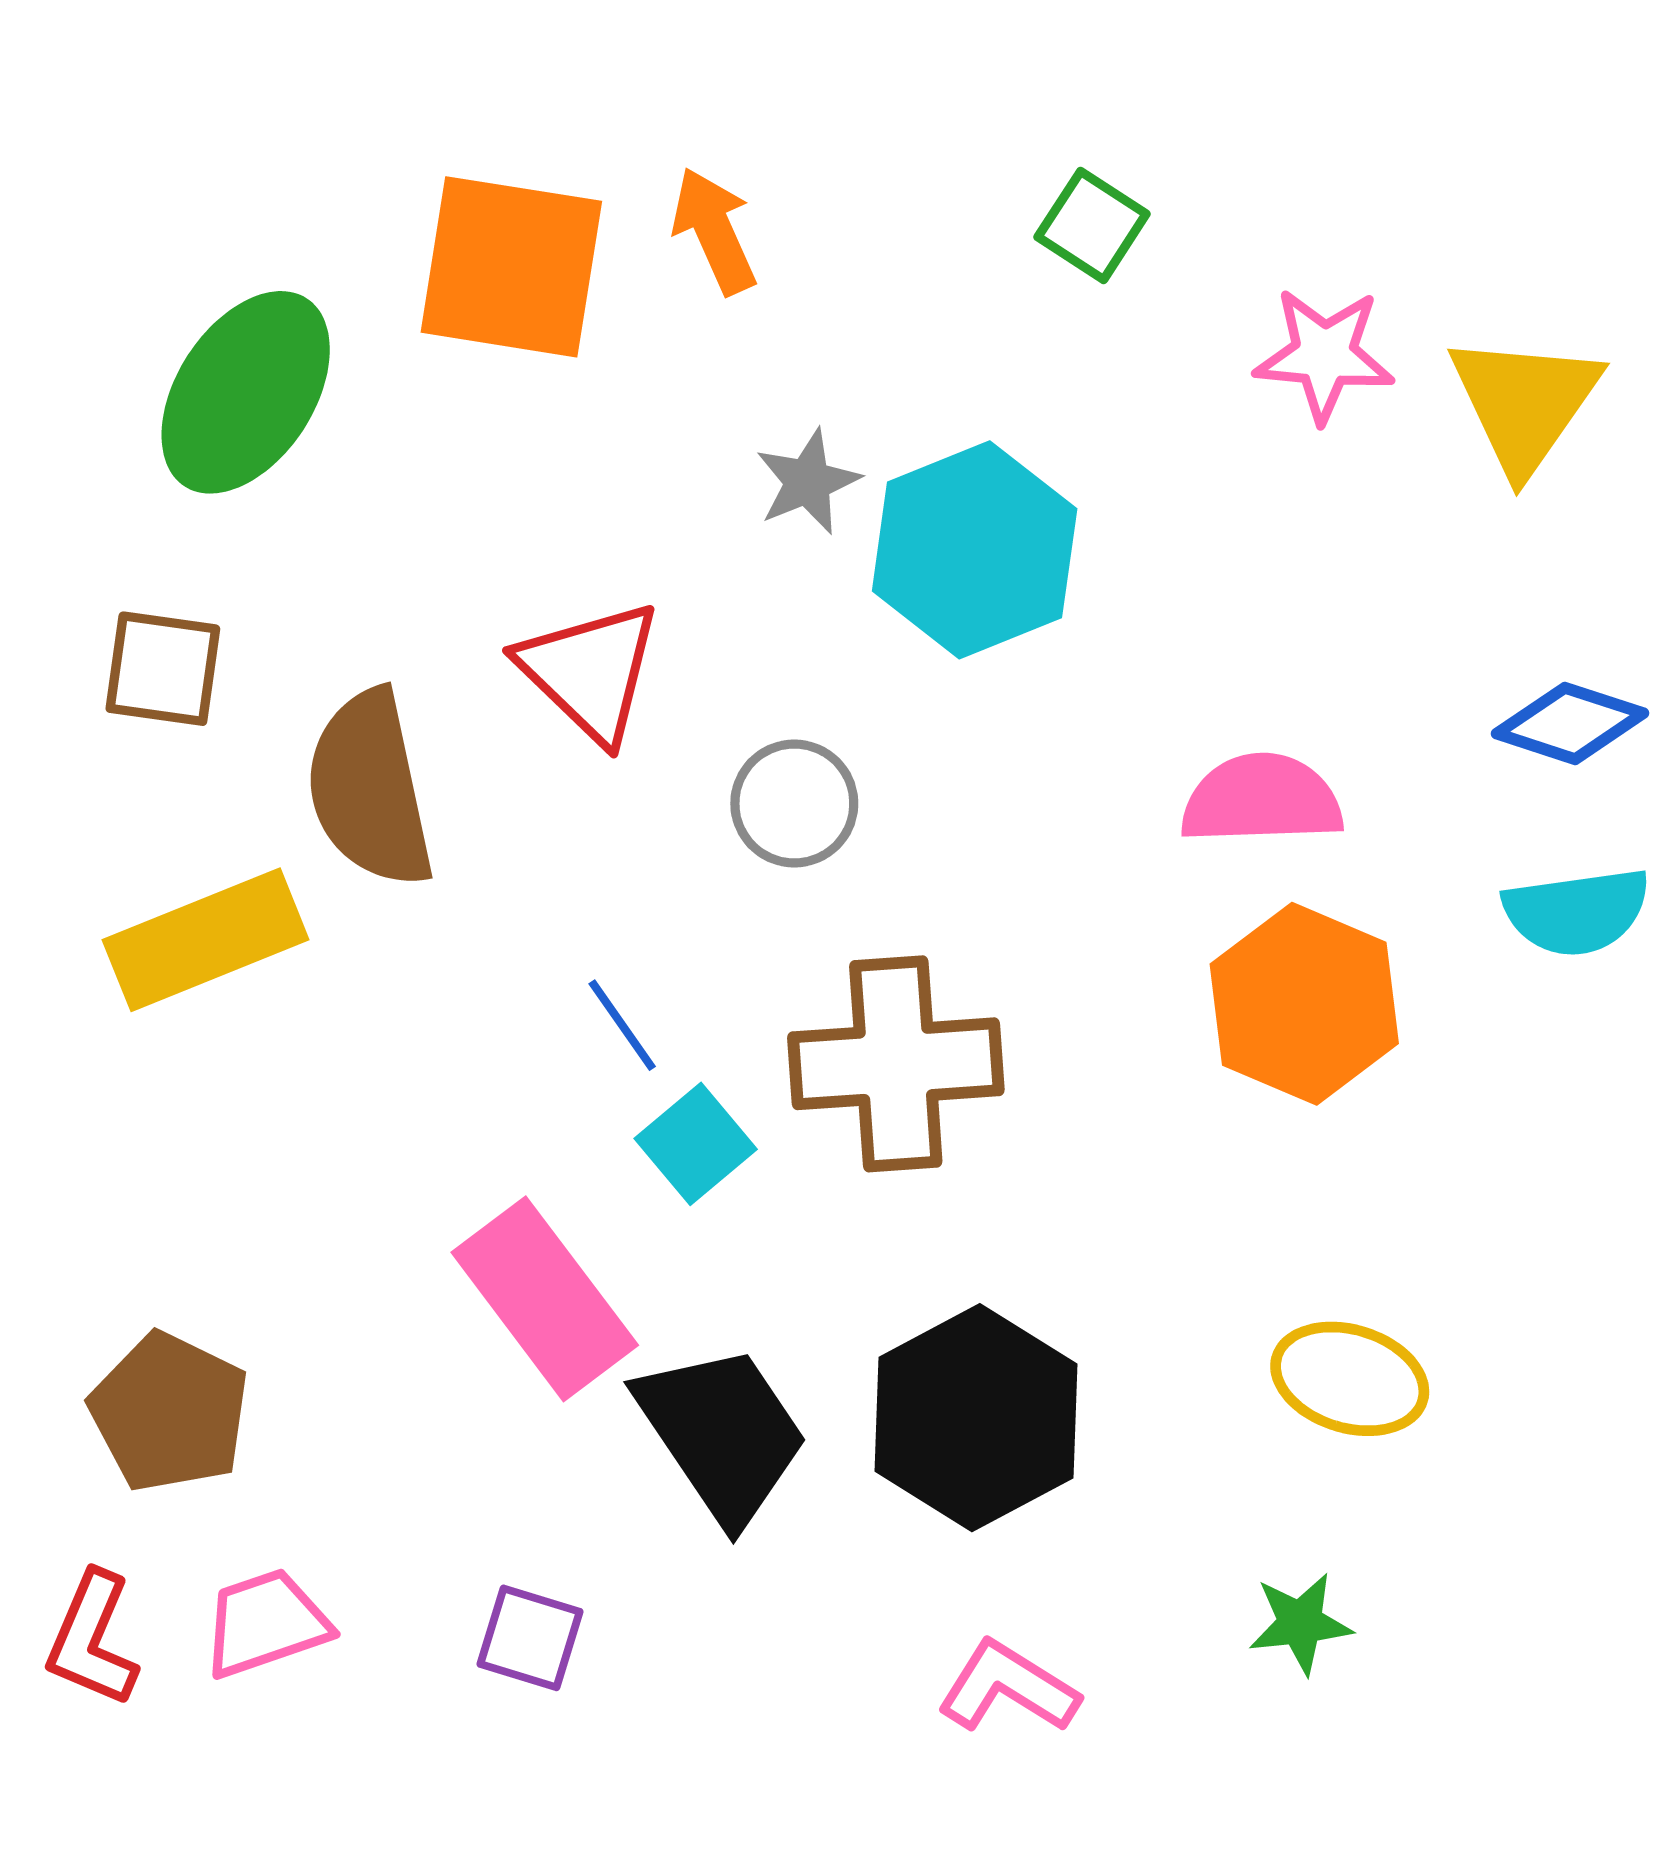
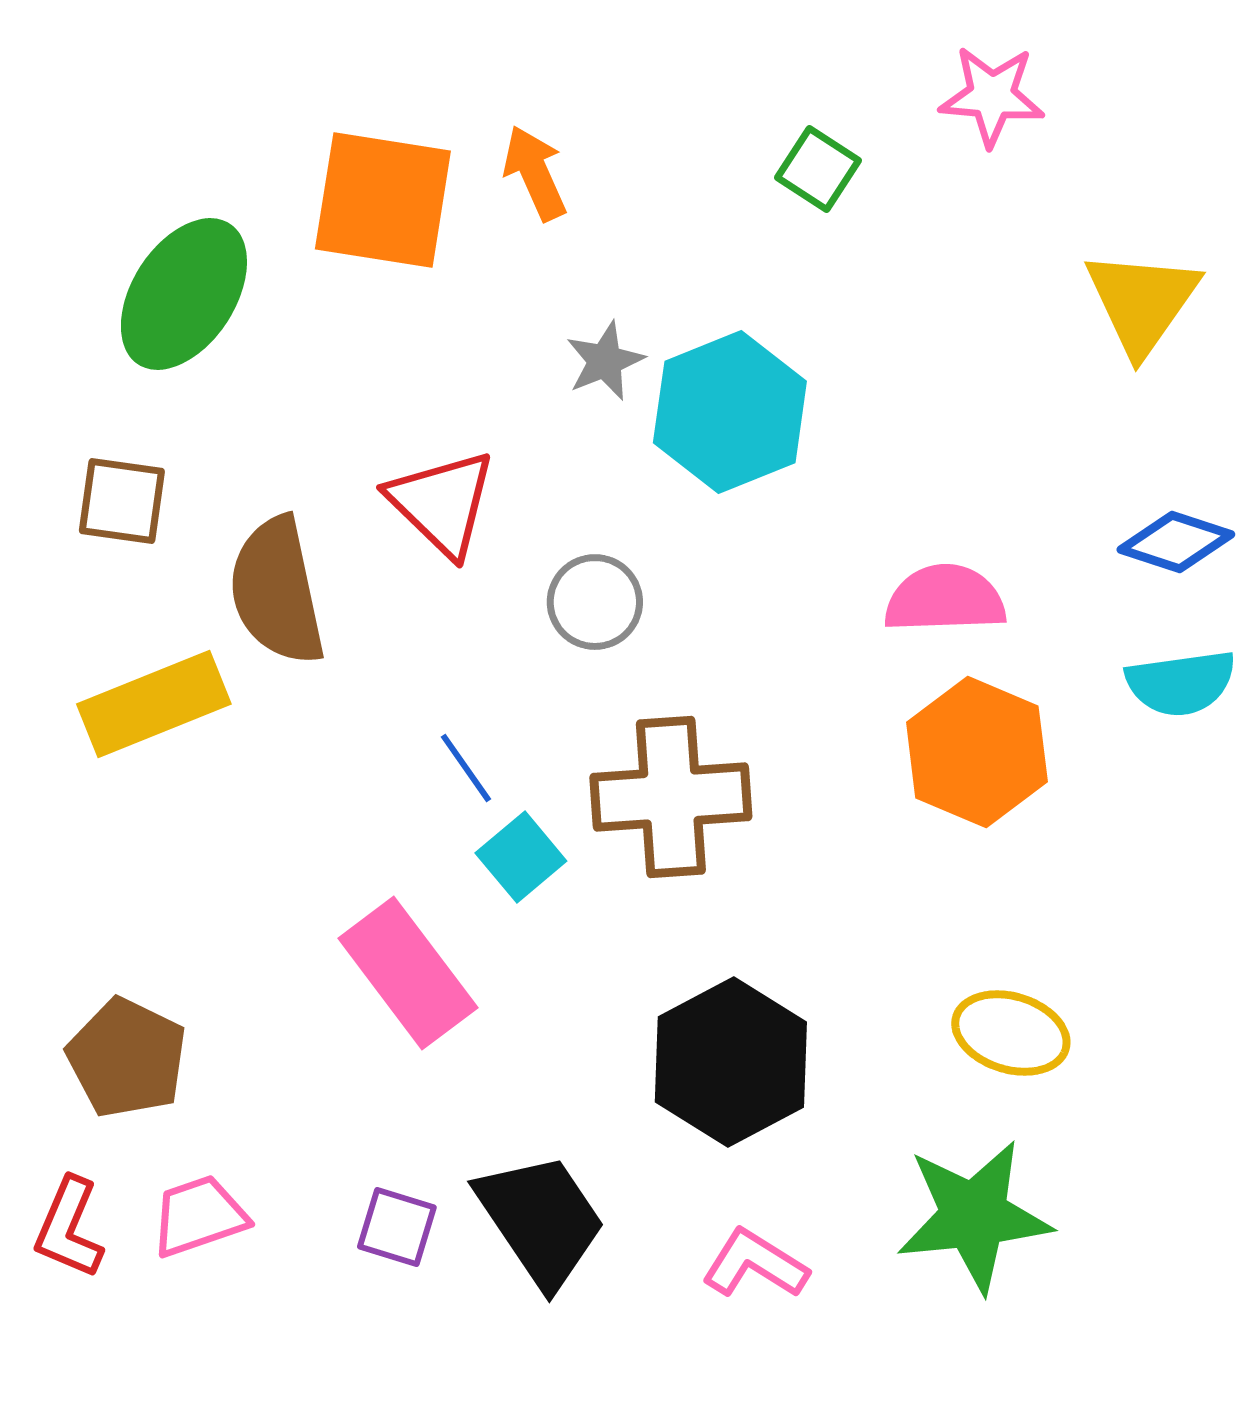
pink star: (1324, 355) -> (992, 96), moved
black trapezoid: (722, 1434) -> (541, 1220), moved
green star: (1300, 1623) -> (974, 1216), size x2.0

